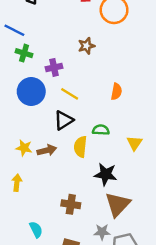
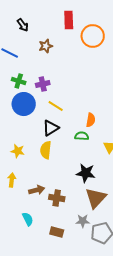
brown star: (86, 46) -> (46, 46), moved
green cross: (24, 53) -> (19, 81), moved
orange semicircle: (116, 91) -> (91, 120), moved
yellow semicircle: (80, 147) -> (46, 150), moved
brown arrow: (47, 150) -> (37, 190), moved

